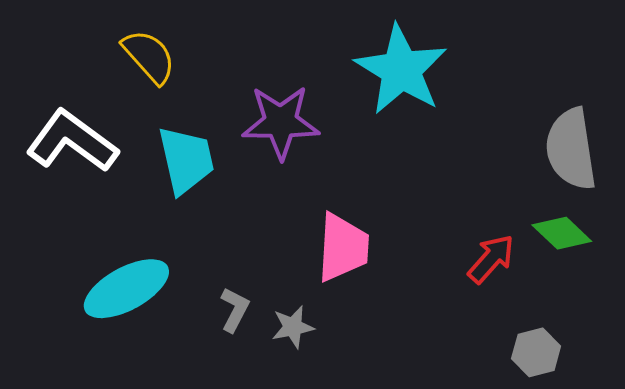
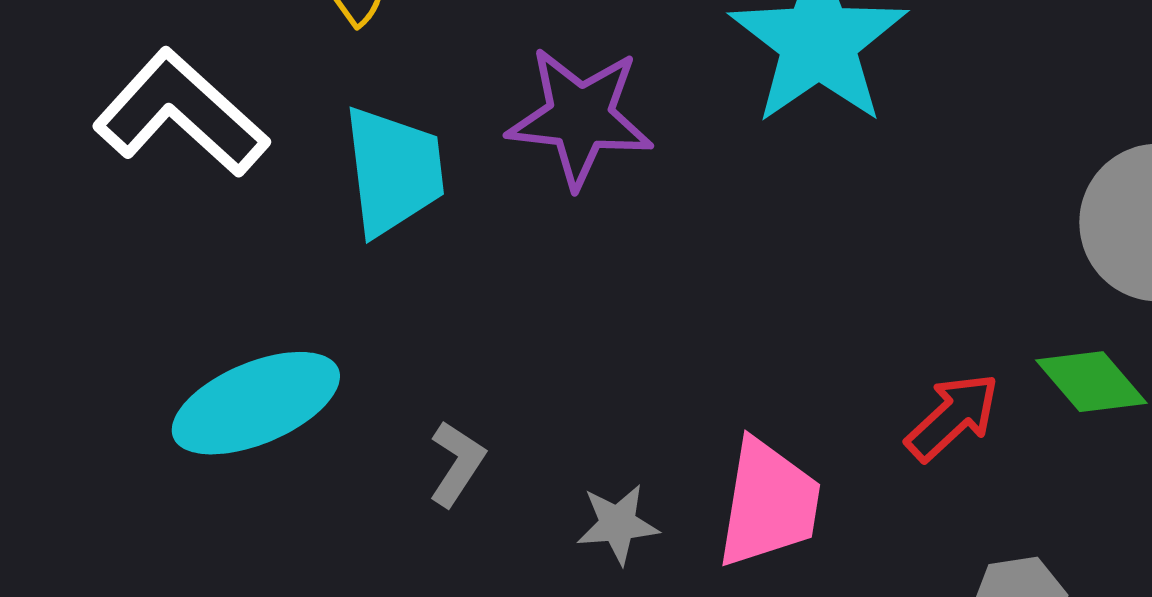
pink trapezoid: (343, 247) -> (769, 503), moved
gray star: (293, 327) -> (618, 524), moved

